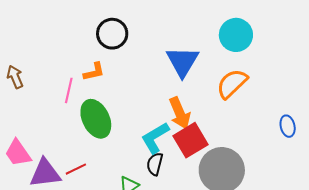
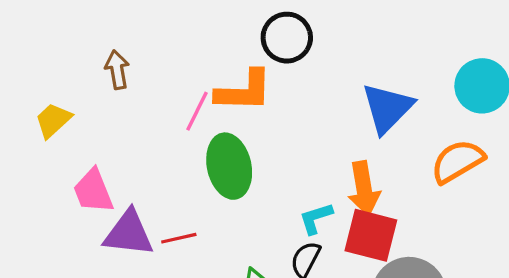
orange L-shape: (94, 72) -> (244, 91), size x1.6
cyan L-shape: (155, 138) -> (316, 218), size x0.7
red square: (191, 140) -> (371, 235), turned 32

